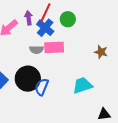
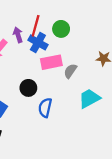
gray semicircle: (37, 50) -> (70, 71), moved, turned 136
black circle: (28, 79) -> (28, 88), moved, size x0.6

